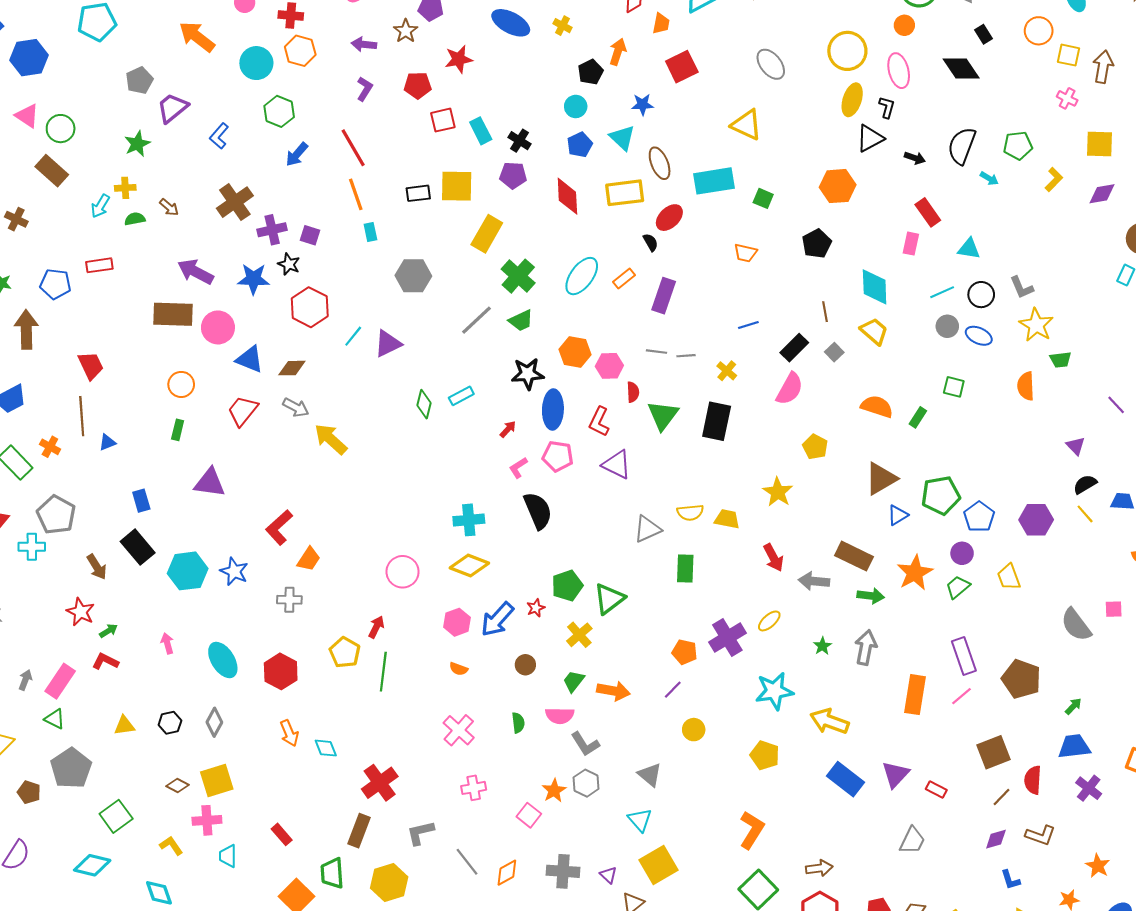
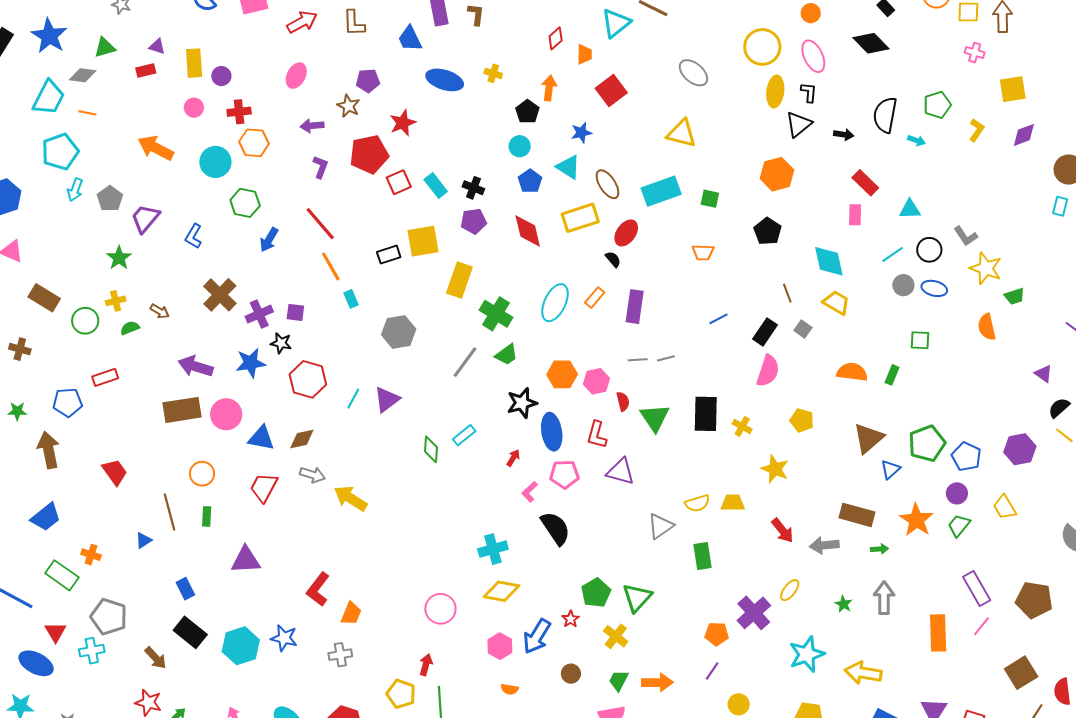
red pentagon: (418, 85) -> (369, 154), size x1.5
green circle: (61, 129) -> (85, 321), moved
cyan arrow: (100, 206) -> (75, 190), moved
yellow cross: (727, 371) -> (742, 426), moved
brown line: (82, 416) -> (169, 512), moved
green arrow: (871, 596) -> (879, 549), size x0.7

